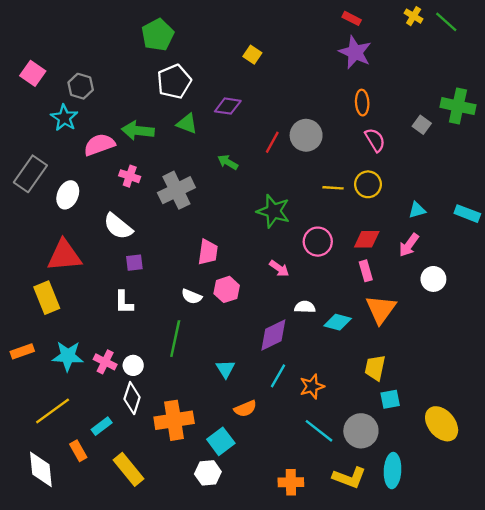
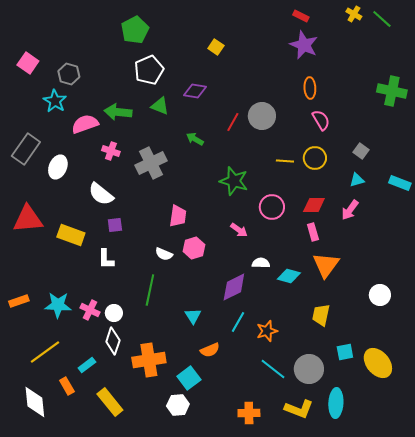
gray square: (422, 125) -> (361, 151), moved
red triangle: (64, 256) -> (28, 219), moved
white circle: (433, 279) -> (380, 295), moved
yellow rectangle: (47, 298) -> (71, 235), moved, turned -48
cyan square: (390, 399) -> (345, 352), moved

